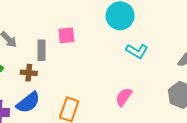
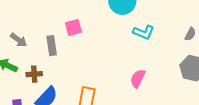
brown cross: (29, 73) -> (34, 74), moved

